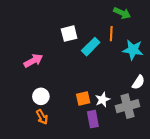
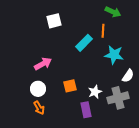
white square: (69, 34) -> (54, 21), moved
cyan star: (133, 50) -> (114, 55), moved
pink arrow: (33, 61) -> (43, 64), moved
orange square: (83, 99) -> (70, 86), moved

